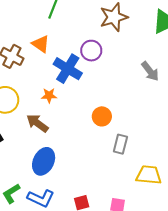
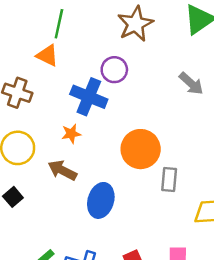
orange triangle: (41, 44) -> (47, 55), moved
orange circle: (102, 116) -> (141, 149), size x1.6
blue ellipse: (44, 161) -> (101, 200), moved

